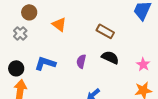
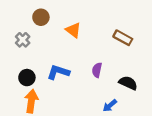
gray cross: (20, 33) -> (23, 40), moved
black semicircle: (110, 57) -> (128, 83), moved

